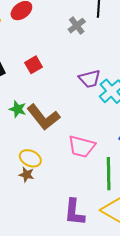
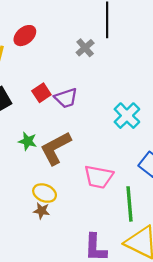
purple trapezoid: (90, 79) -> (66, 98), moved
brown L-shape: (43, 117) -> (56, 148), turned 104

